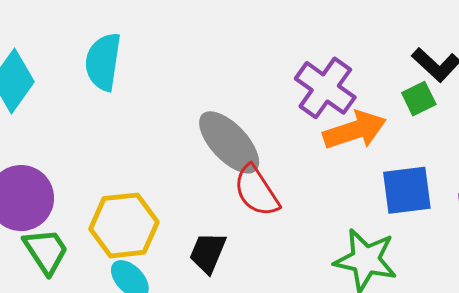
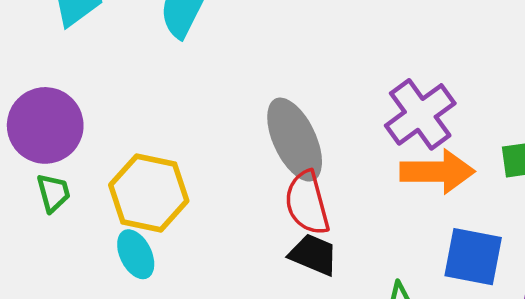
green trapezoid: (46, 251) -> (53, 193), size x0.7
black trapezoid: (208, 253) -> (313, 255), moved, turned 72

